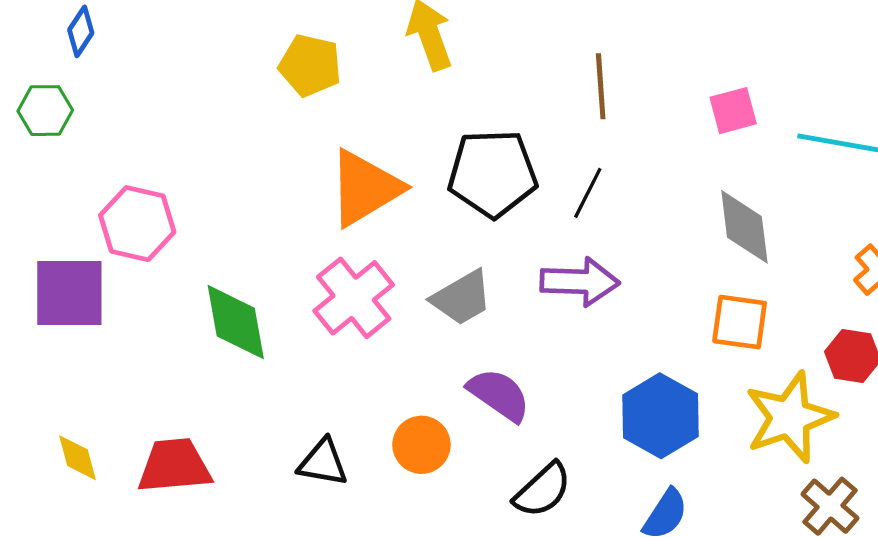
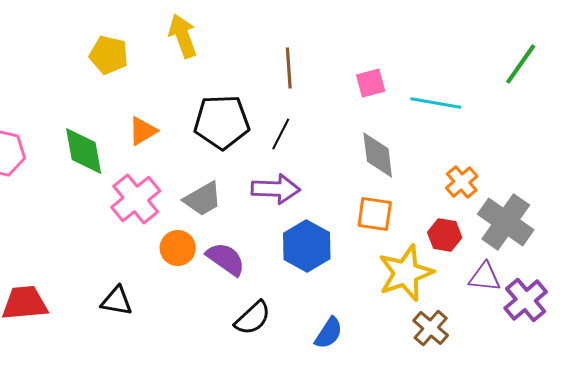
orange triangle: (365, 188) -> (143, 131), size x0.6
green diamond: (236, 322) -> (84, 151), moved
blue hexagon: (660, 416) -> (307, 246), moved
orange circle: (421, 445) -> (178, 248), moved

